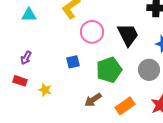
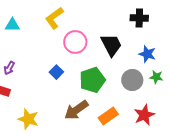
blue square: (73, 62) -> (56, 72), turned -32
yellow star: (45, 90) -> (28, 119), moved, size x1.5
brown arrow: (93, 100) -> (76, 110), size x1.4

